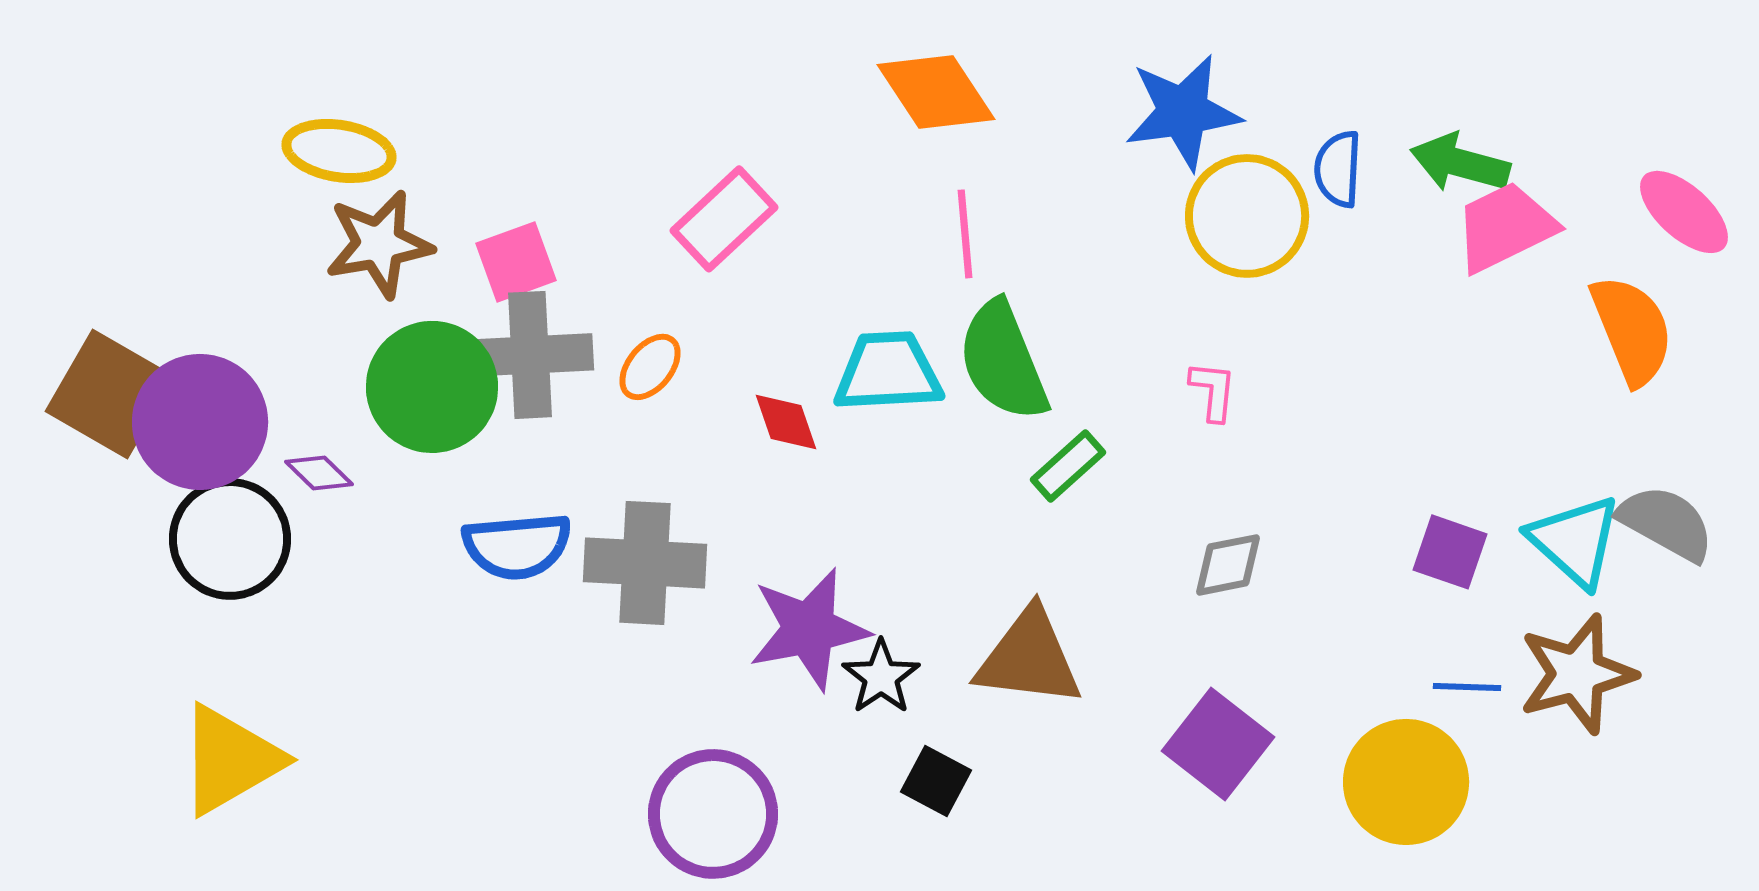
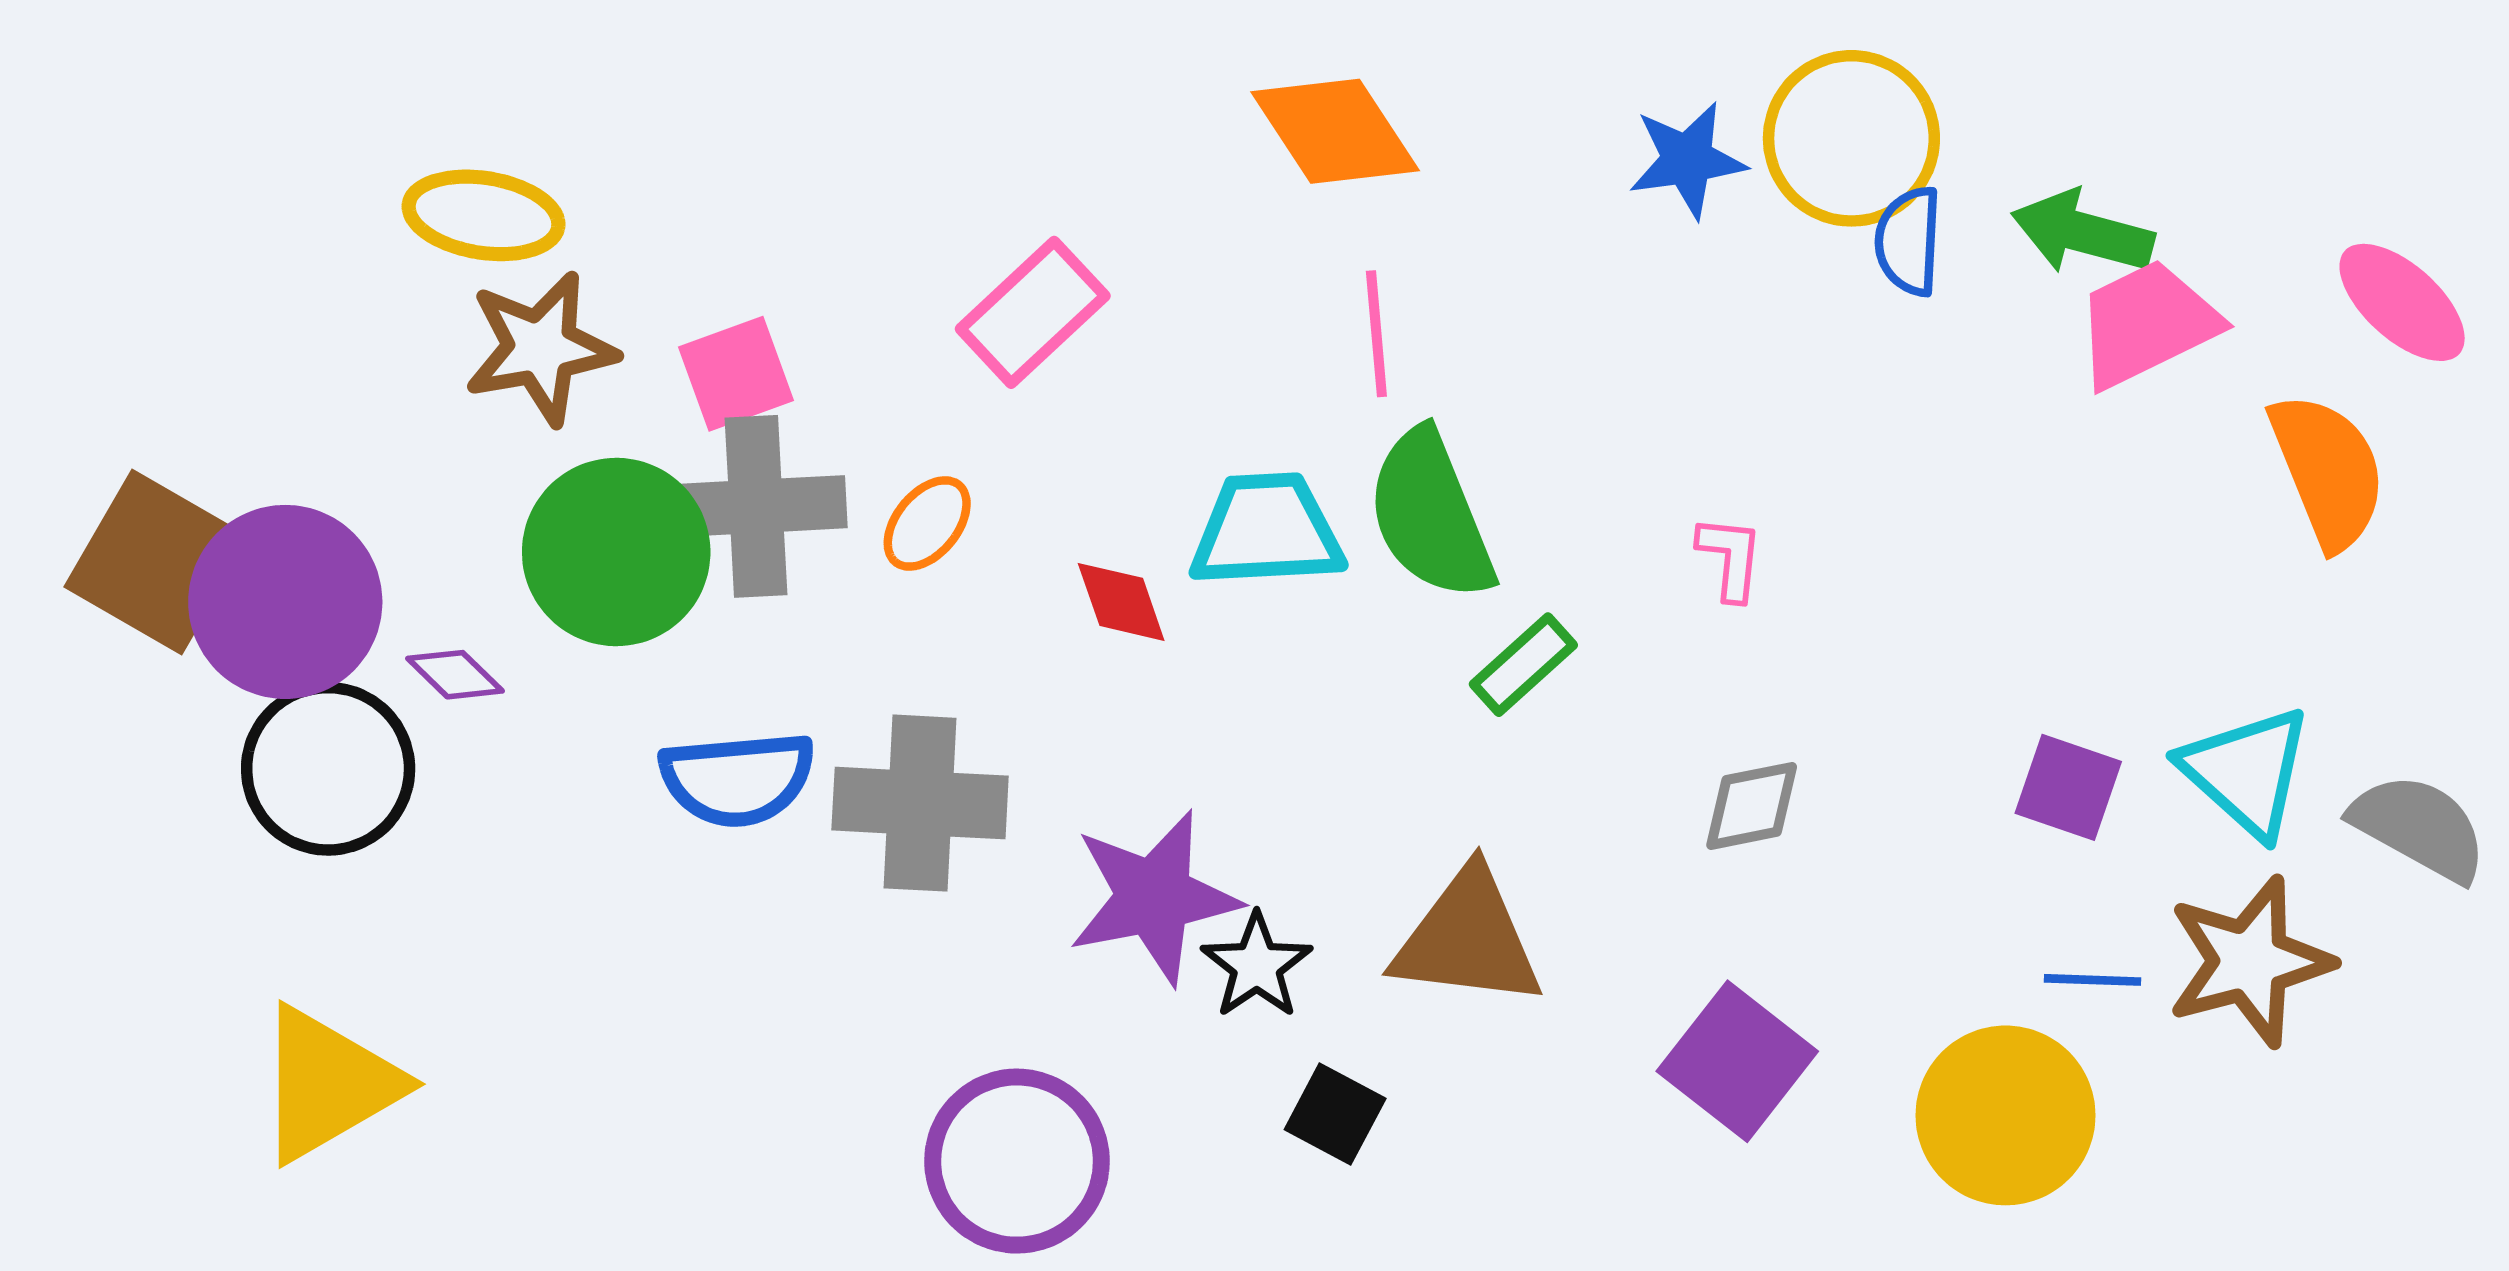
blue star: (1183, 112) -> (1687, 160), size x0.7
yellow circle: (1247, 216) -> (1851, 138), moved
gray semicircle: (1666, 523) -> (2419, 827), moved

